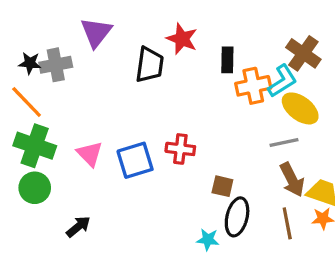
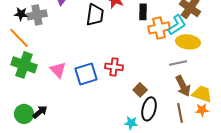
yellow ellipse: (300, 108) -> (188, 42), turned -30
brown square: (222, 186) -> (140, 90), turned 32
green circle: (35, 188) -> (24, 114), moved
black arrow: (78, 227) -> (40, 112), moved

